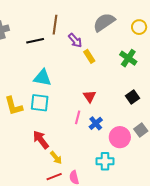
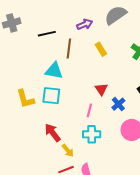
brown line: (55, 25) -> (69, 48), moved
purple arrow: (75, 40) -> (85, 24), moved, turned -70
blue cross: (96, 123) -> (118, 104), moved
cyan cross: (105, 161) -> (92, 134), moved

